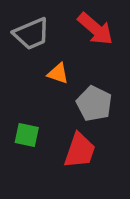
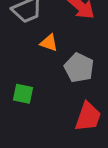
red trapezoid: (80, 151) -> (88, 117), moved

